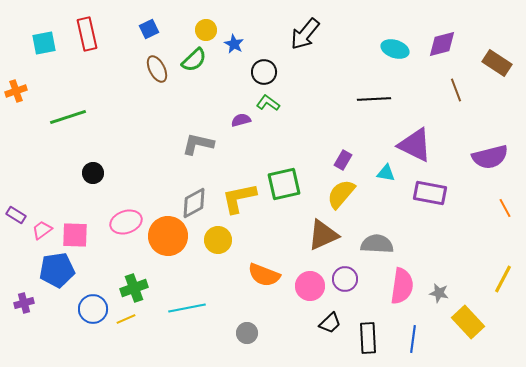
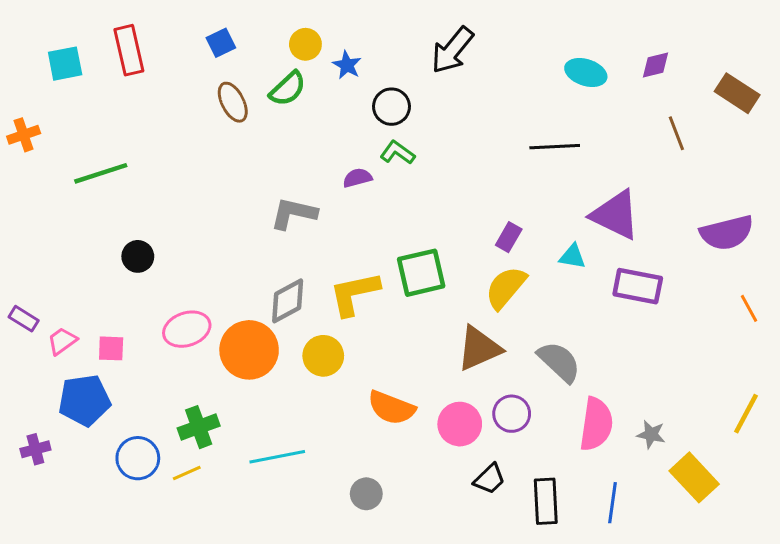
purple diamond: (442, 44) -> (656, 65), size x0.7
pink square: (75, 235) -> (111, 348), size x0.7
gray semicircle: (377, 244) -> (559, 362), turned 40

